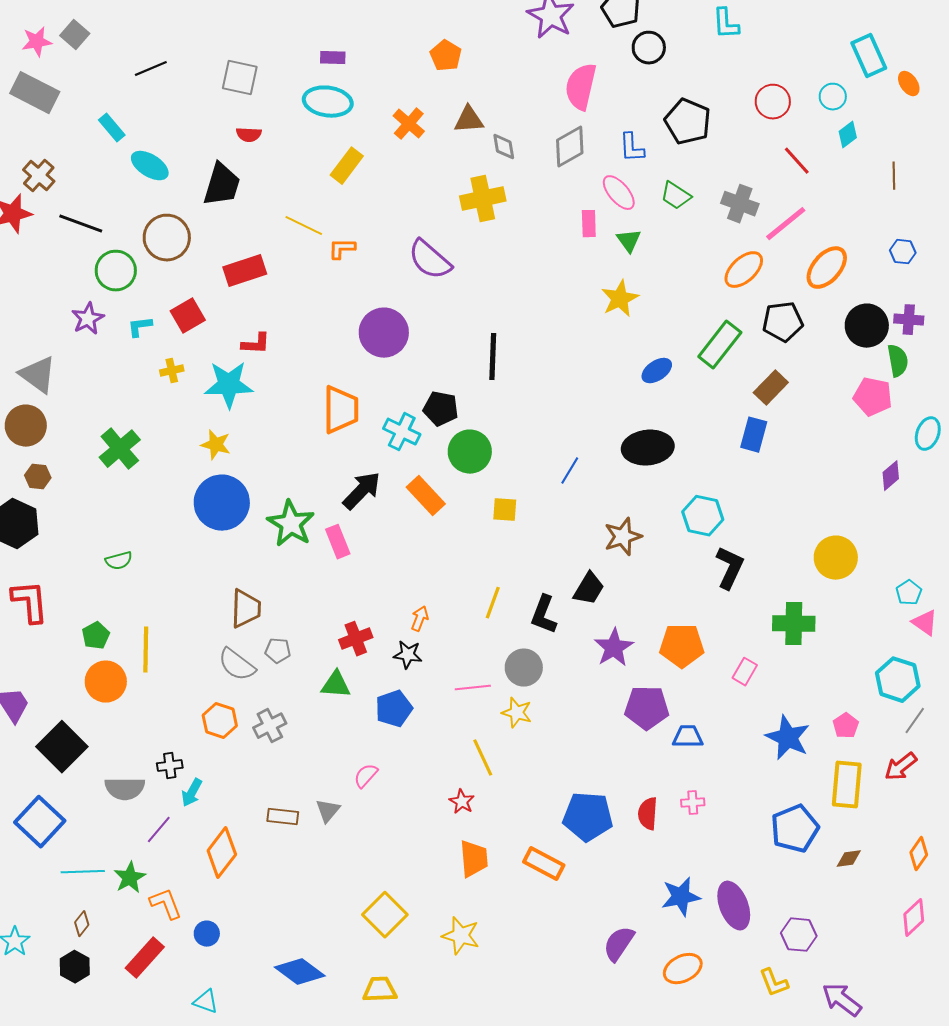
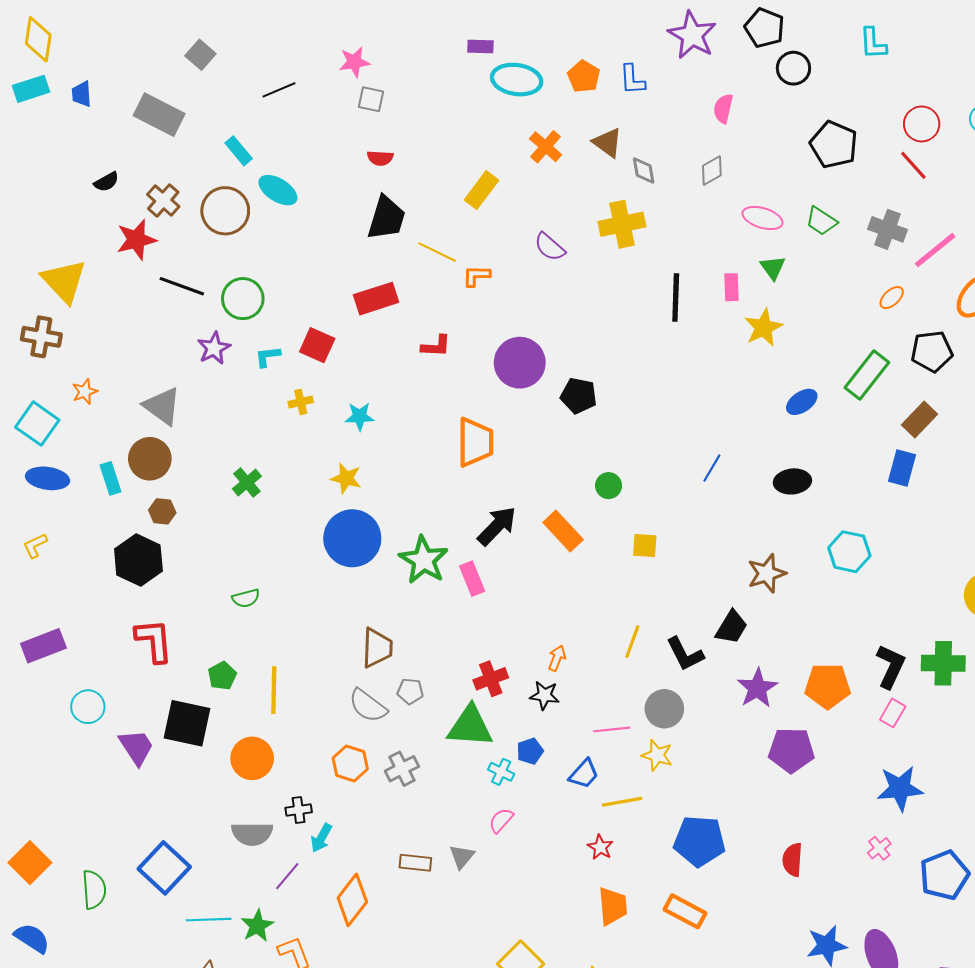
pink star: (37, 42) -> (354, 62), moved
purple rectangle: (333, 58) -> (480, 46), moved
gray square: (240, 78) -> (371, 99), size x0.7
pink semicircle: (581, 87) -> (723, 108), size x0.6
cyan ellipse: (328, 102) -> (517, 80), moved
brown triangle: (469, 120) -> (608, 143), turned 40
gray diamond: (570, 147) -> (712, 170), size x0.7
blue L-shape: (632, 148) -> (632, 80), moved
red line: (797, 161) -> (913, 165), moved
black trapezoid: (222, 185) -> (386, 218), moved
pink ellipse: (619, 193) -> (762, 218), turned -33
black line: (81, 224) -> (182, 286), moved
pink rectangle: (589, 224) -> (732, 287), moved
brown circle: (167, 238) -> (225, 211), moved
purple semicircle: (430, 260) -> (550, 247), moved, size x0.7
orange ellipse: (744, 270) -> (892, 298), size x0.6
red square: (188, 316) -> (317, 345), turned -36
red L-shape: (256, 344) -> (436, 346), moved
black line: (493, 357) -> (676, 298), moved
cyan star: (229, 385) -> (360, 416), size x0.6
black pentagon: (441, 409) -> (579, 396), moved
cyan cross: (402, 432) -> (501, 772), moved, size x0.7
black ellipse: (648, 448) -> (792, 481), size x0.7
green cross: (120, 449) -> (247, 483), size x0.7
green circle: (470, 452) -> (609, 486), size x0.6
blue line: (570, 471) -> (712, 468), moved
black L-shape: (730, 568) -> (891, 666), moved
black L-shape: (544, 615) -> (685, 654), turned -48
orange circle: (106, 682) -> (252, 758), moved
green triangle: (336, 685) -> (470, 726), size x1.5
blue pentagon: (394, 709) -> (530, 751), size x0.7
blue trapezoid: (688, 737) -> (584, 774), moved, turned 132
blue star: (788, 738) -> (900, 788), moved, turned -30
black square: (62, 747) -> (187, 723), moved, turned -33
yellow line: (483, 758) -> (622, 802), turned -75
pink cross: (693, 803) -> (879, 848), moved, turned -35
blue pentagon: (588, 817) -> (699, 841), moved

